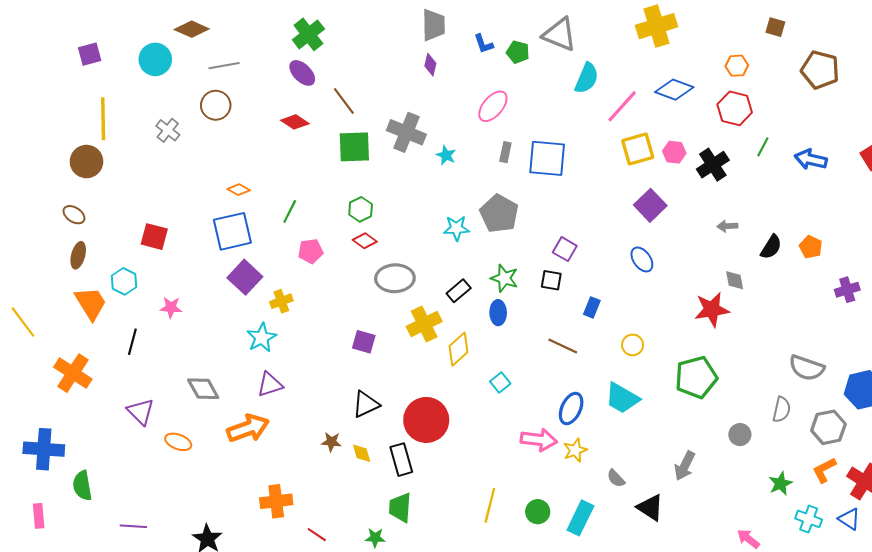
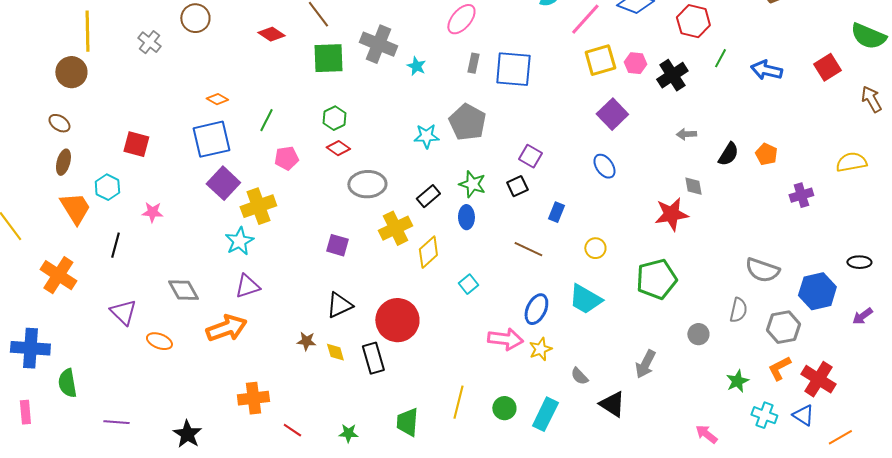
black square: (551, 280) -> (517, 186), turned -35
yellow cross: (281, 301) -> (258, 206), size x1.6
green trapezoid: (400, 508) -> (407, 422), moved

